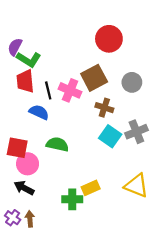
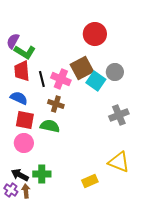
brown cross: (104, 108) -> (56, 104), moved
blue semicircle: (39, 112) -> (19, 98), moved
cyan square: (110, 136) -> (96, 81), moved
red square: (17, 148) -> (25, 120), moved
black arrow: (24, 188) -> (20, 175), moved
yellow rectangle: (91, 188) -> (90, 181), moved
green cross: (72, 199) -> (42, 174), moved

